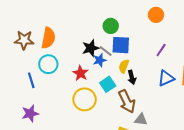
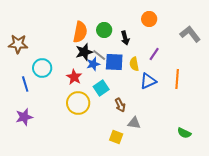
orange semicircle: (48, 38) -> (80, 32), moved
blue square: (121, 45) -> (114, 62), moved
yellow semicircle: (124, 66) -> (134, 64), moved, turned -32
black arrow: (132, 77) -> (125, 38), moved
blue triangle: (166, 78) -> (148, 81), moved
brown arrow: (127, 101) -> (120, 105), size x0.6

